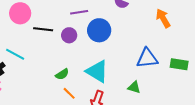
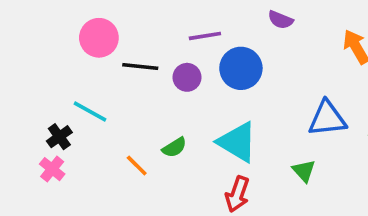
green triangle: (134, 87) -> (304, 171), turned 32
orange line: (69, 93) -> (137, 165), moved

